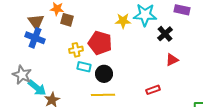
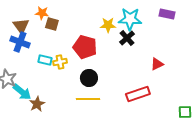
black cross: (165, 34) -> (127, 38), moved
yellow cross: (76, 50) -> (60, 62), moved
cyan rectangle: (84, 67) -> (45, 60), moved
red rectangle: (153, 90) -> (138, 94), size x1.6

